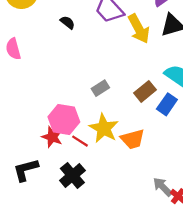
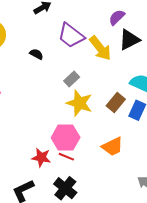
gray rectangle: (100, 88) -> (72, 79), moved
pink hexagon: (64, 119) -> (66, 138), moved
yellow star: (104, 128) -> (79, 103), moved

